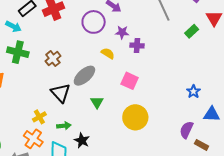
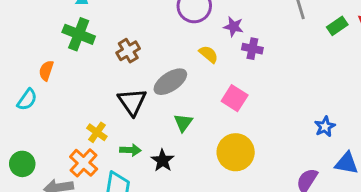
green rectangle: (192, 31) -> (337, 26), moved
yellow cross: (39, 117) -> (97, 132), turned -32
black star: (82, 141) -> (163, 160), moved

